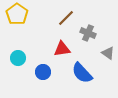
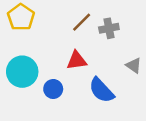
gray cross: (88, 33) -> (109, 28), moved, turned -35
cyan circle: (18, 58) -> (22, 72), size x1.6

